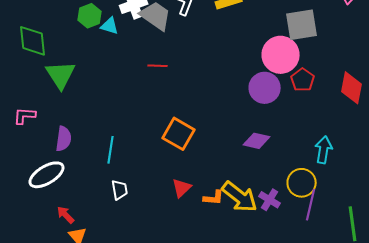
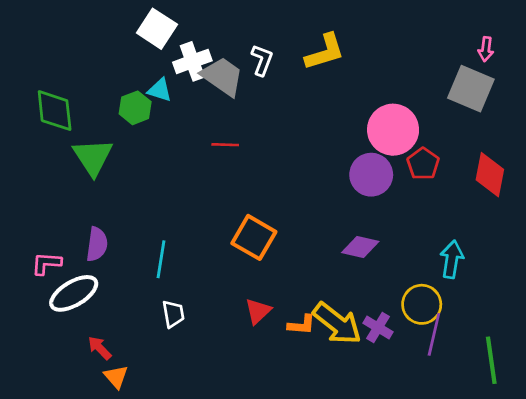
green hexagon: (90, 16) -> (135, 108), moved
gray square: (302, 25) -> (471, 89), moved, turned 32
pink L-shape: (25, 116) -> (46, 263), moved

